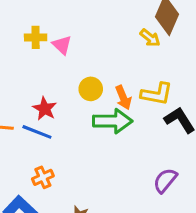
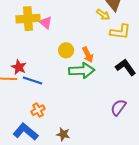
yellow cross: (36, 37) -> (28, 19), size x1.6
yellow L-shape: (157, 94) -> (120, 32), moved
red star: (45, 109) -> (19, 67), moved

